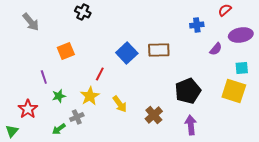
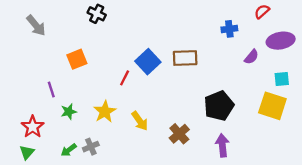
red line: (100, 74) -> (125, 78), moved
gray cross: (77, 117) -> (91, 147), moved
green triangle: (12, 131) -> (27, 152), moved

